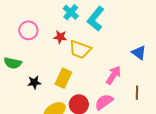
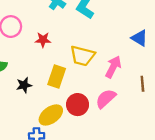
red star: (60, 37) -> (43, 40), moved
yellow trapezoid: (80, 49) -> (82, 56), moved

